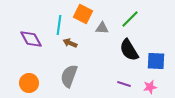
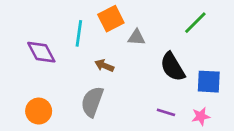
orange square: (83, 14) -> (111, 19), turned 36
green line: (130, 19) -> (195, 23), moved
brown arrow: (70, 43) -> (104, 66), moved

